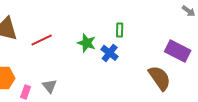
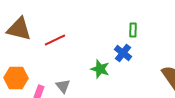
green star: (87, 43) -> (100, 69), moved

